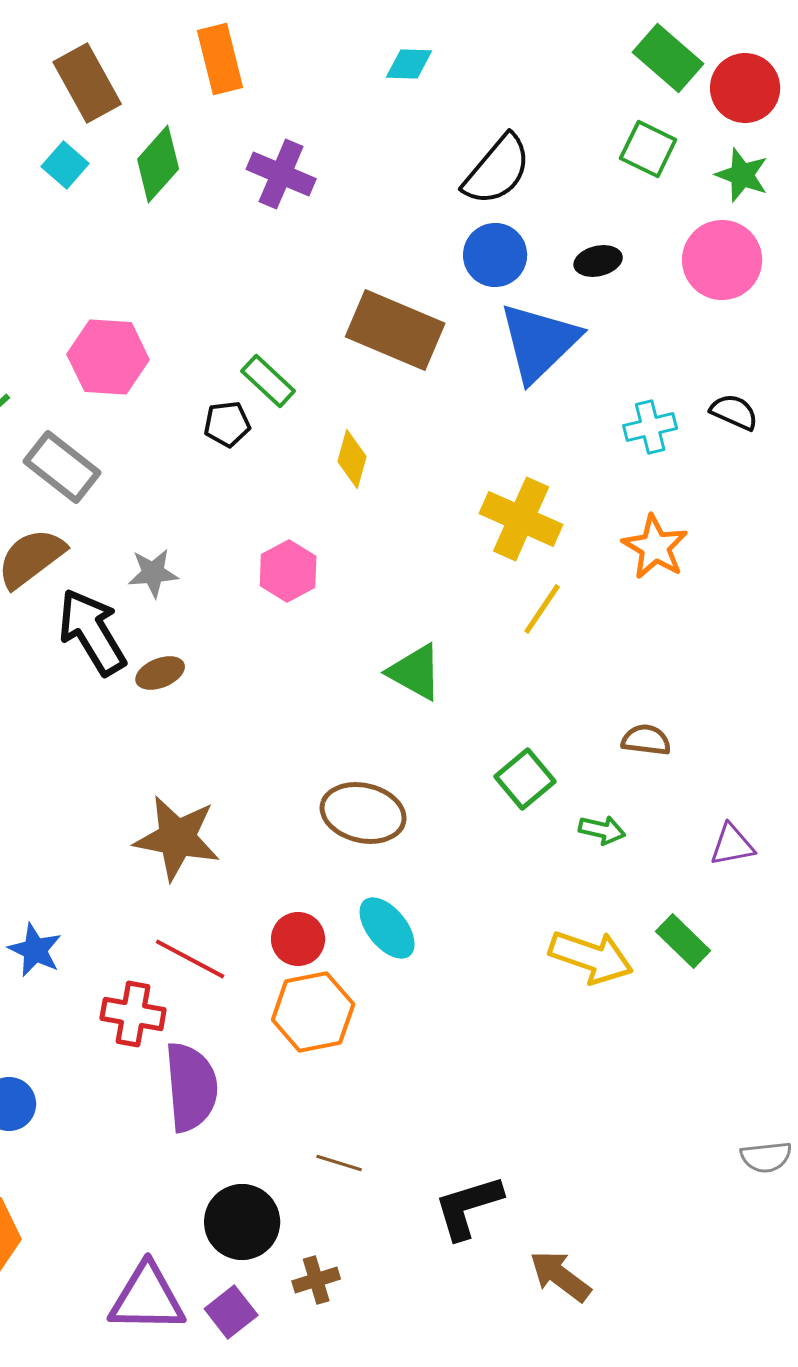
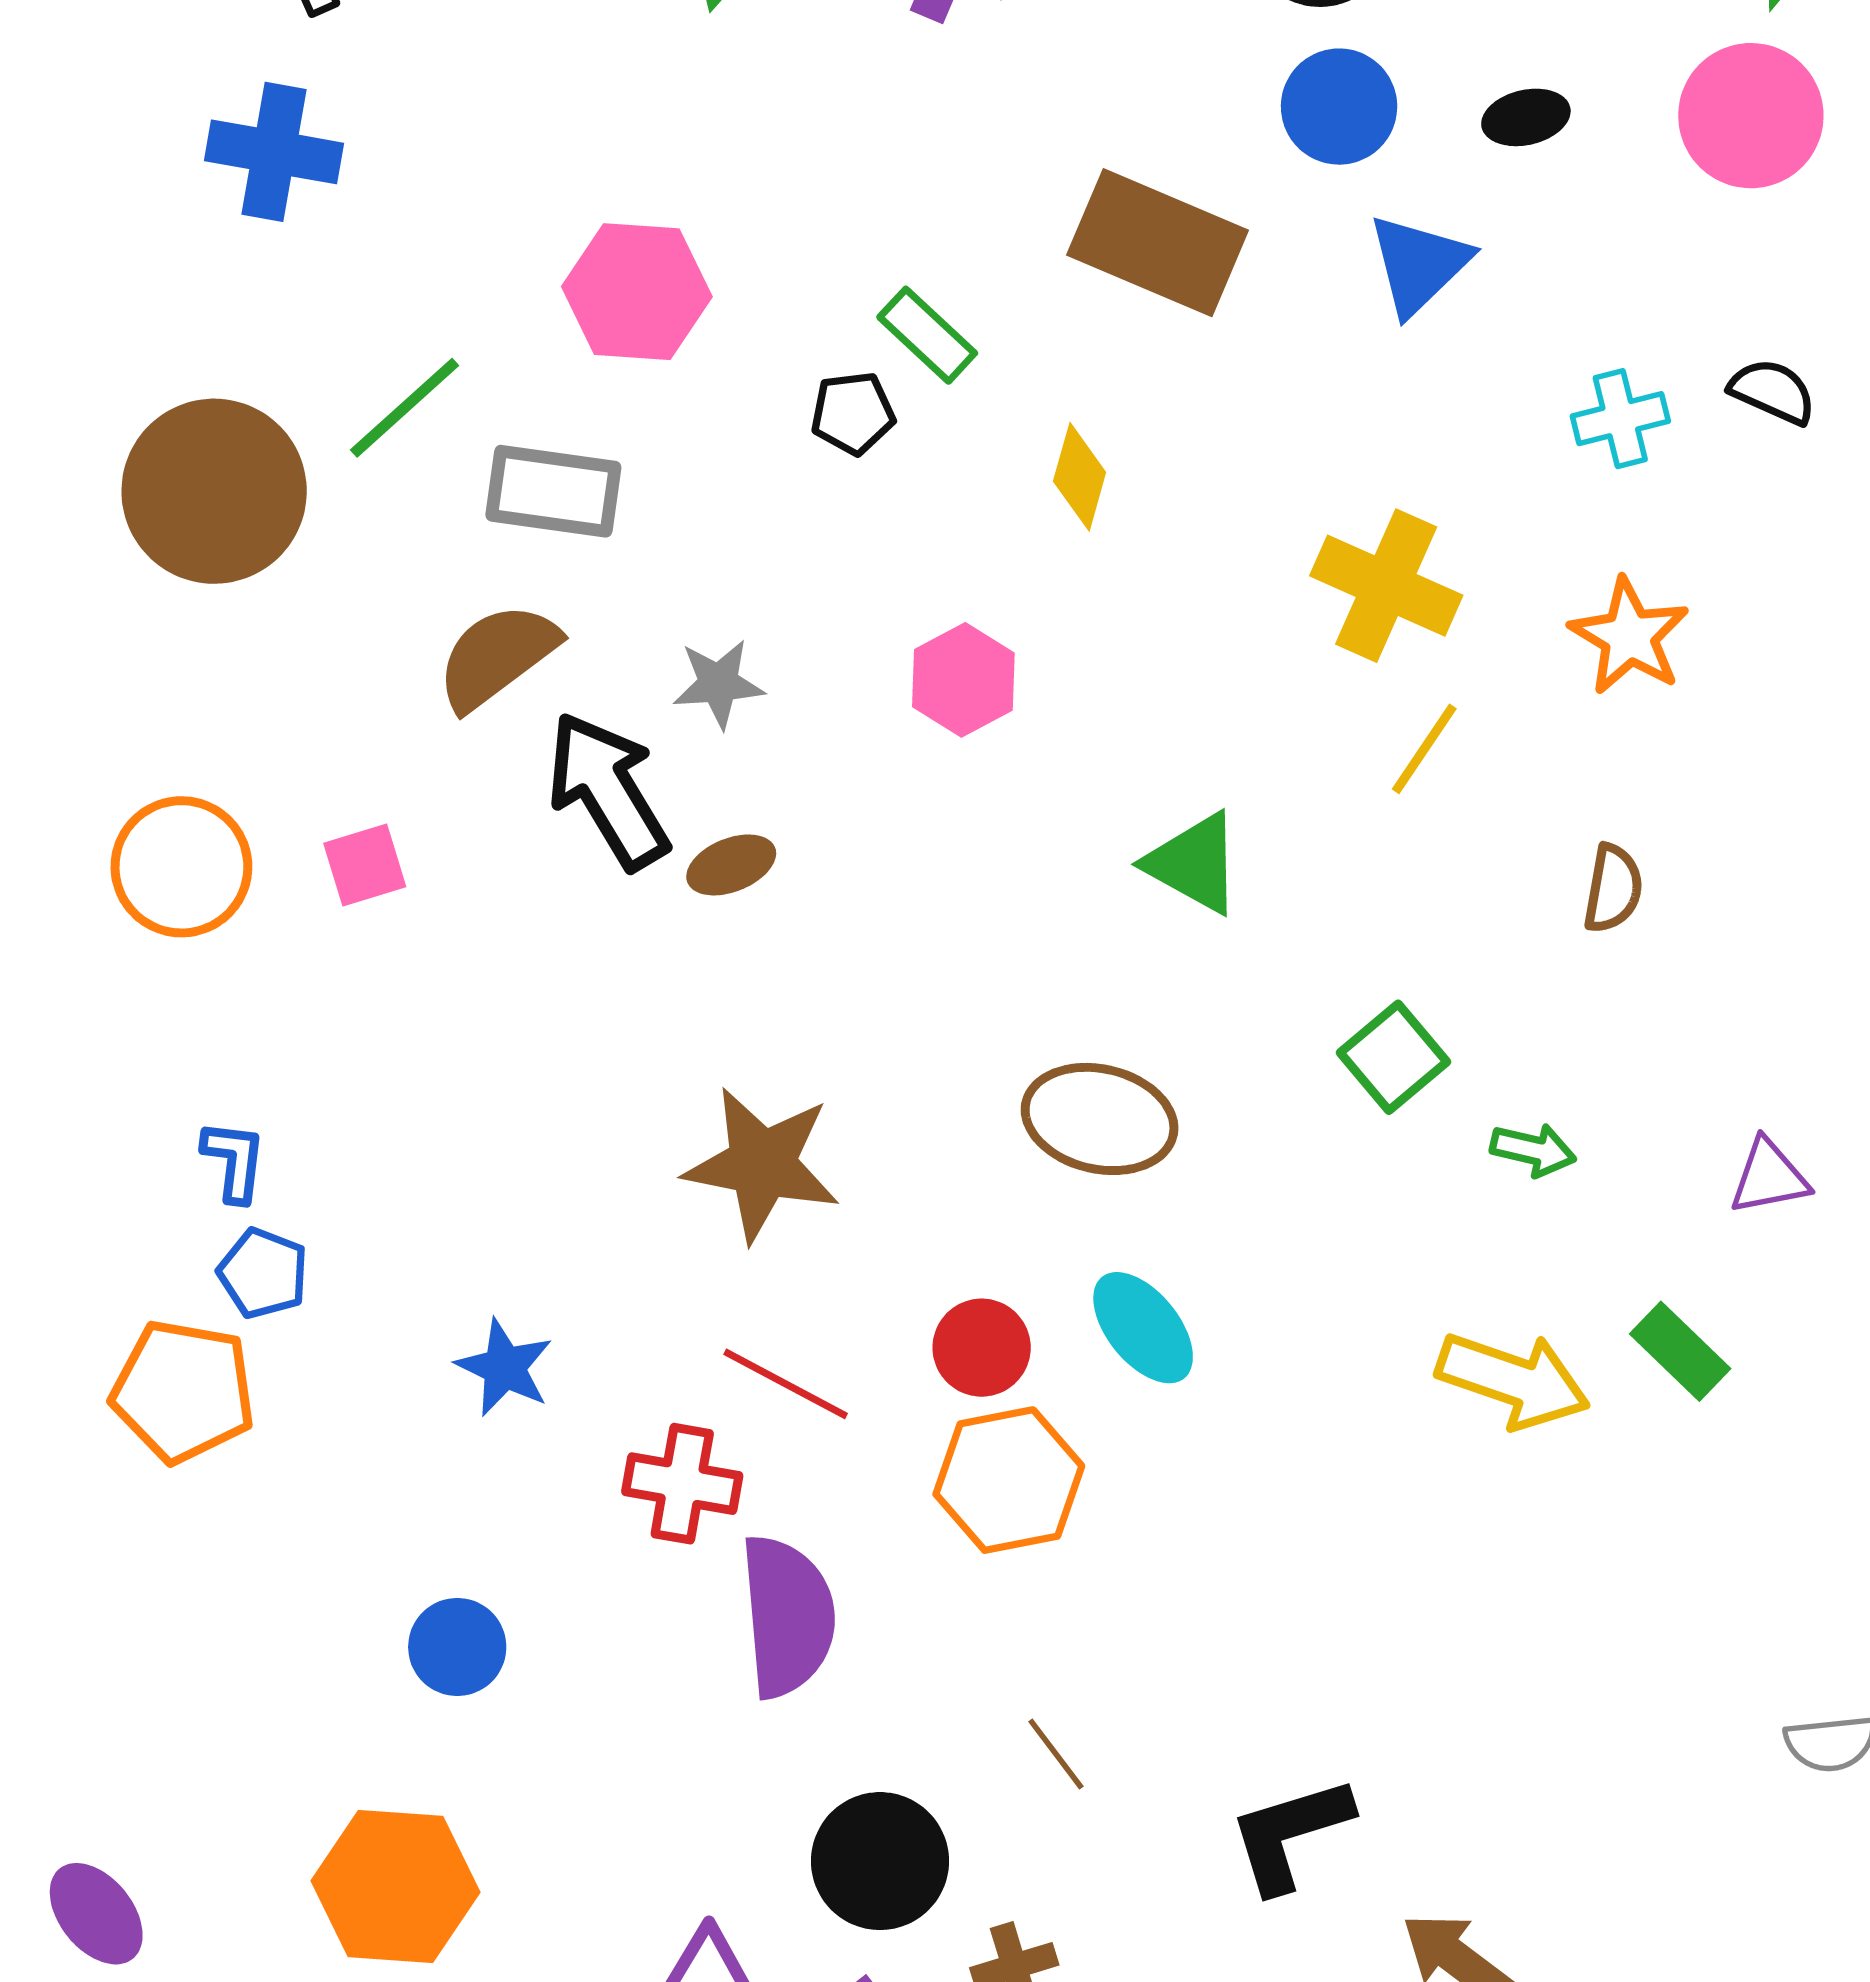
blue triangle: (539, 342) -> (1419, 264), size x0.7
gray rectangle: (62, 467) -> (553, 491), turned -30
brown semicircle: (646, 740) -> (1613, 889), moved, turned 93
brown line: (339, 1163) -> (1056, 1754), turned 36

